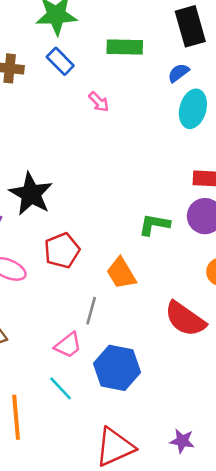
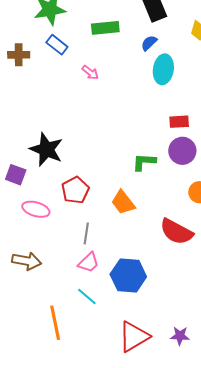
gray line: (91, 311) -> (86, 233), moved
purple star: (182, 441) -> (180, 336), moved

